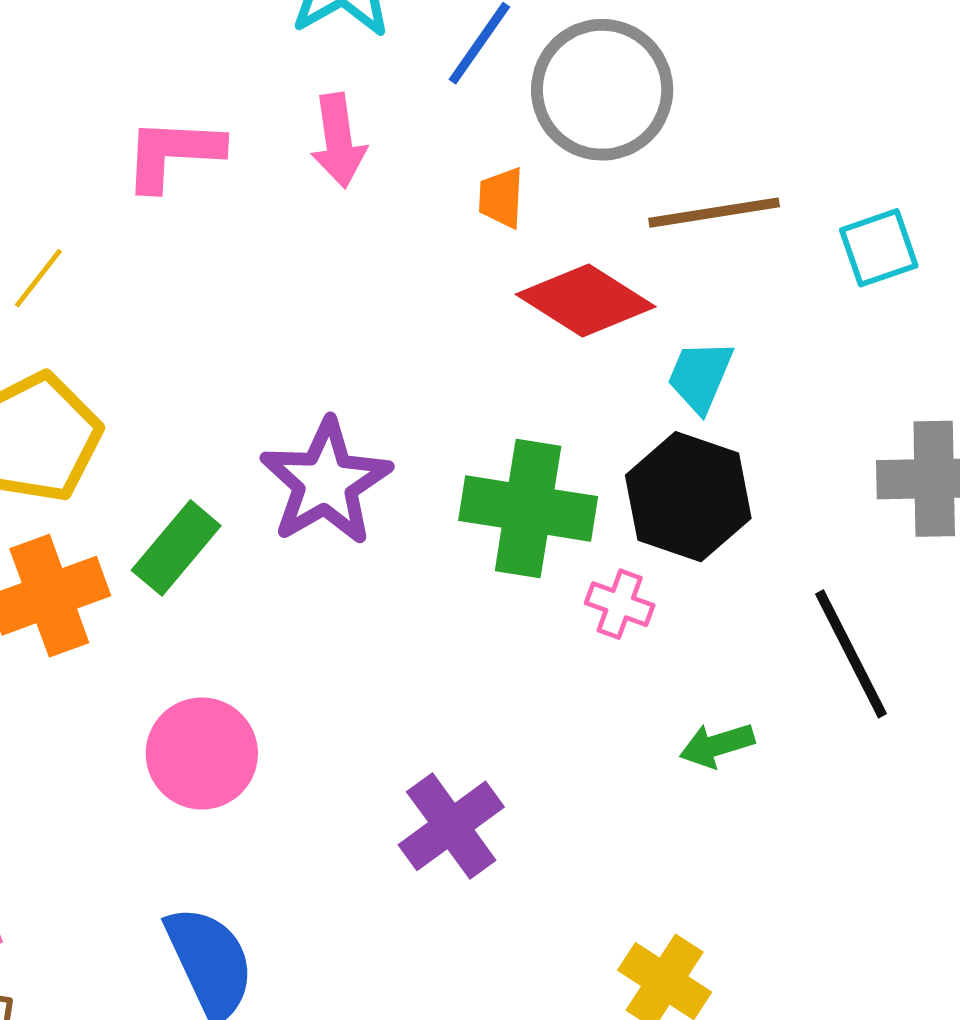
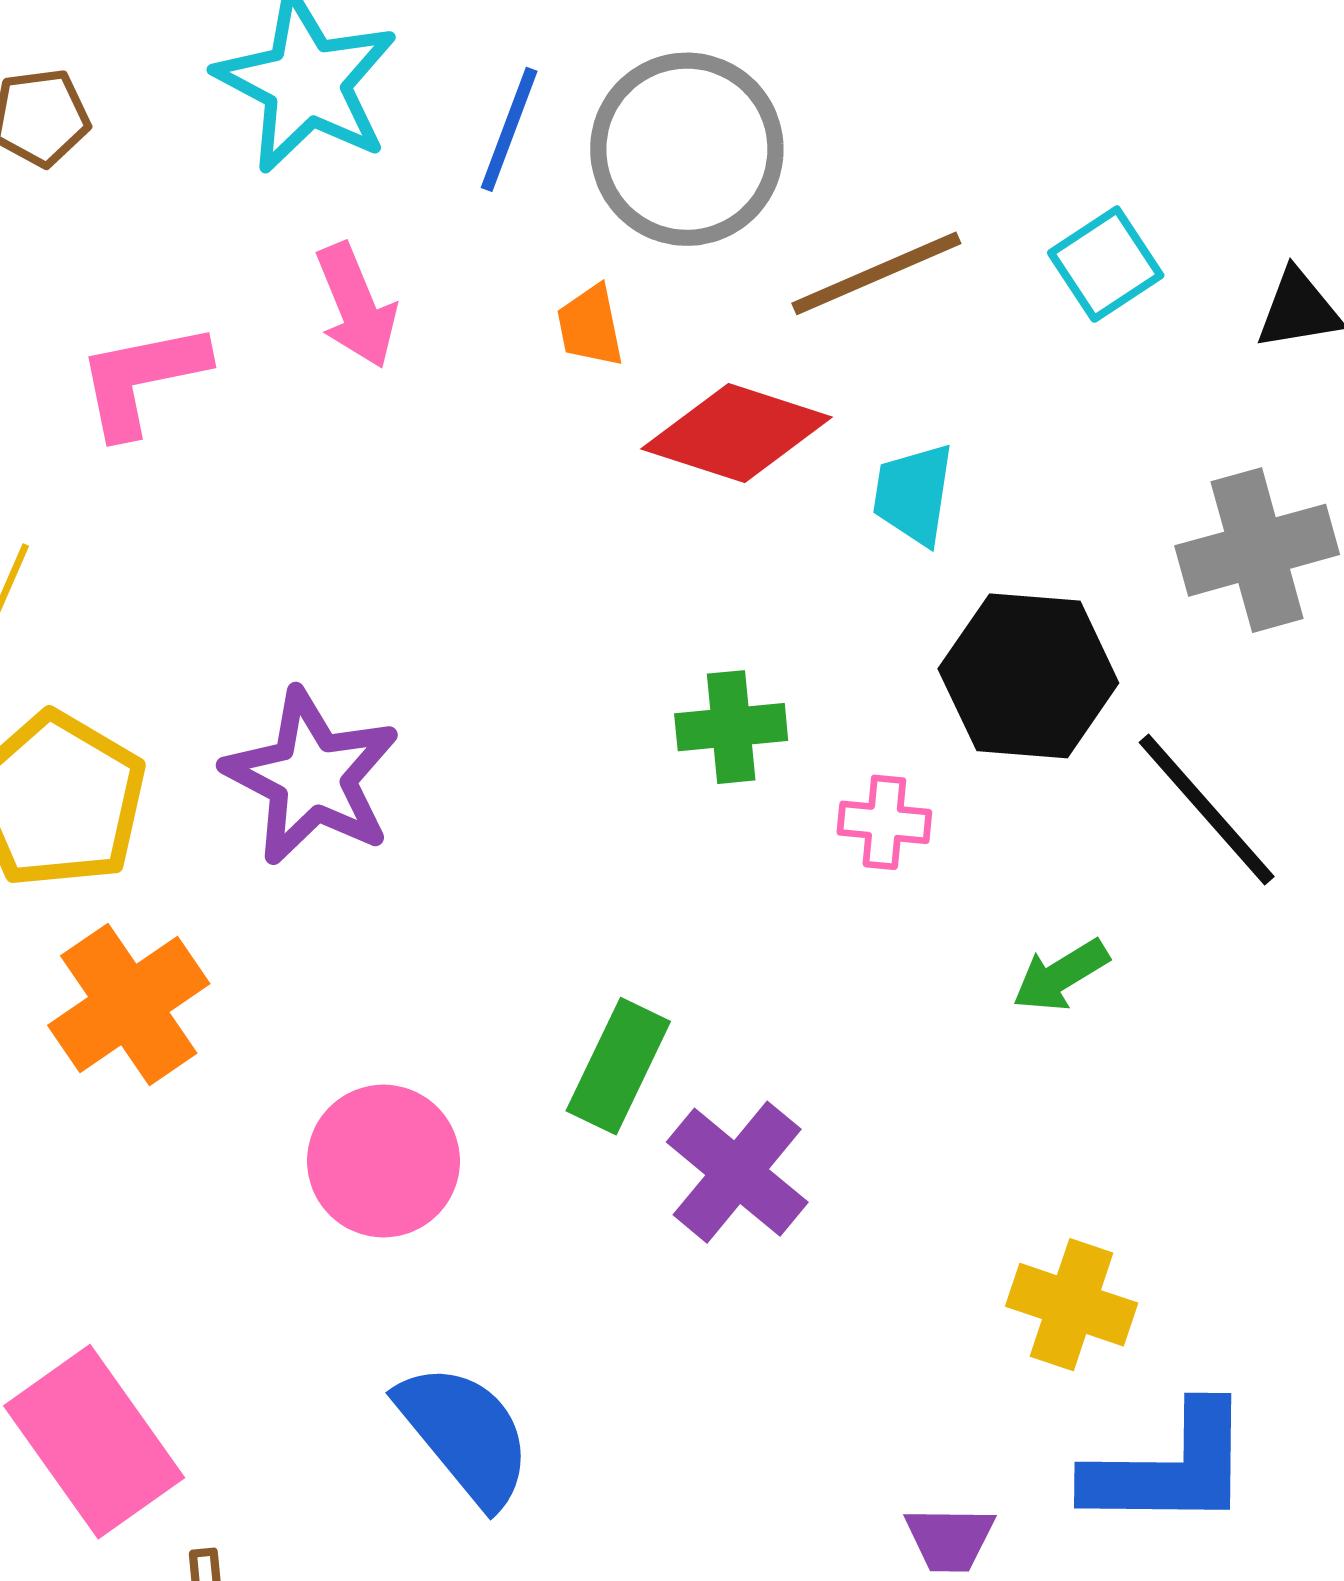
purple star: (326, 482) -> (312, 777), moved
black hexagon: (688, 497) -> (1028, 676), moved
green cross: (528, 509) -> (731, 727), size x0.6
green rectangle: (176, 548) -> (618, 1066), moved

